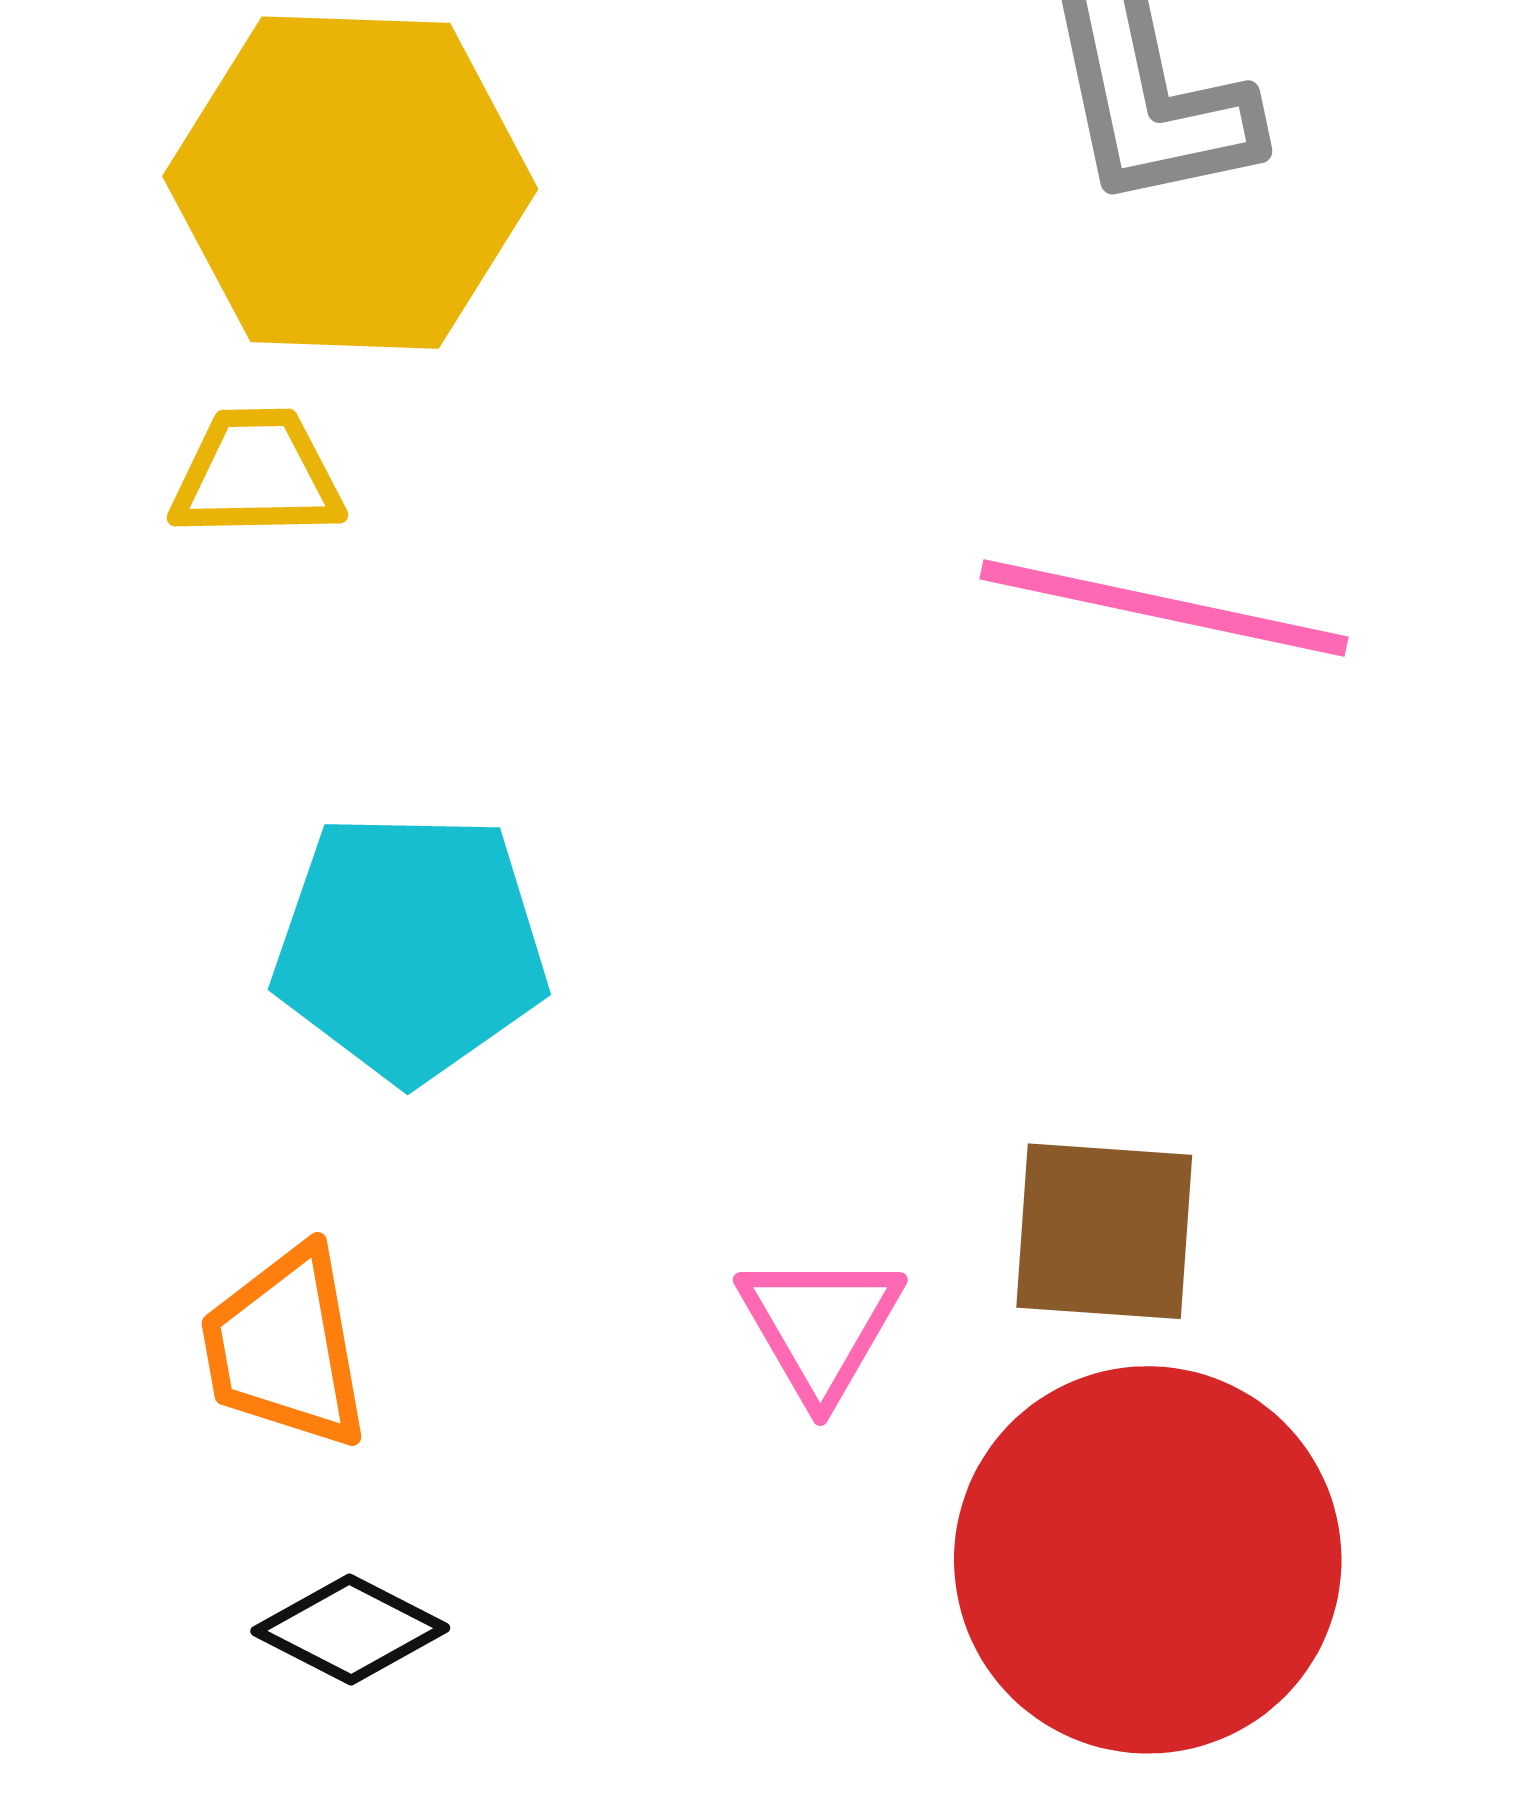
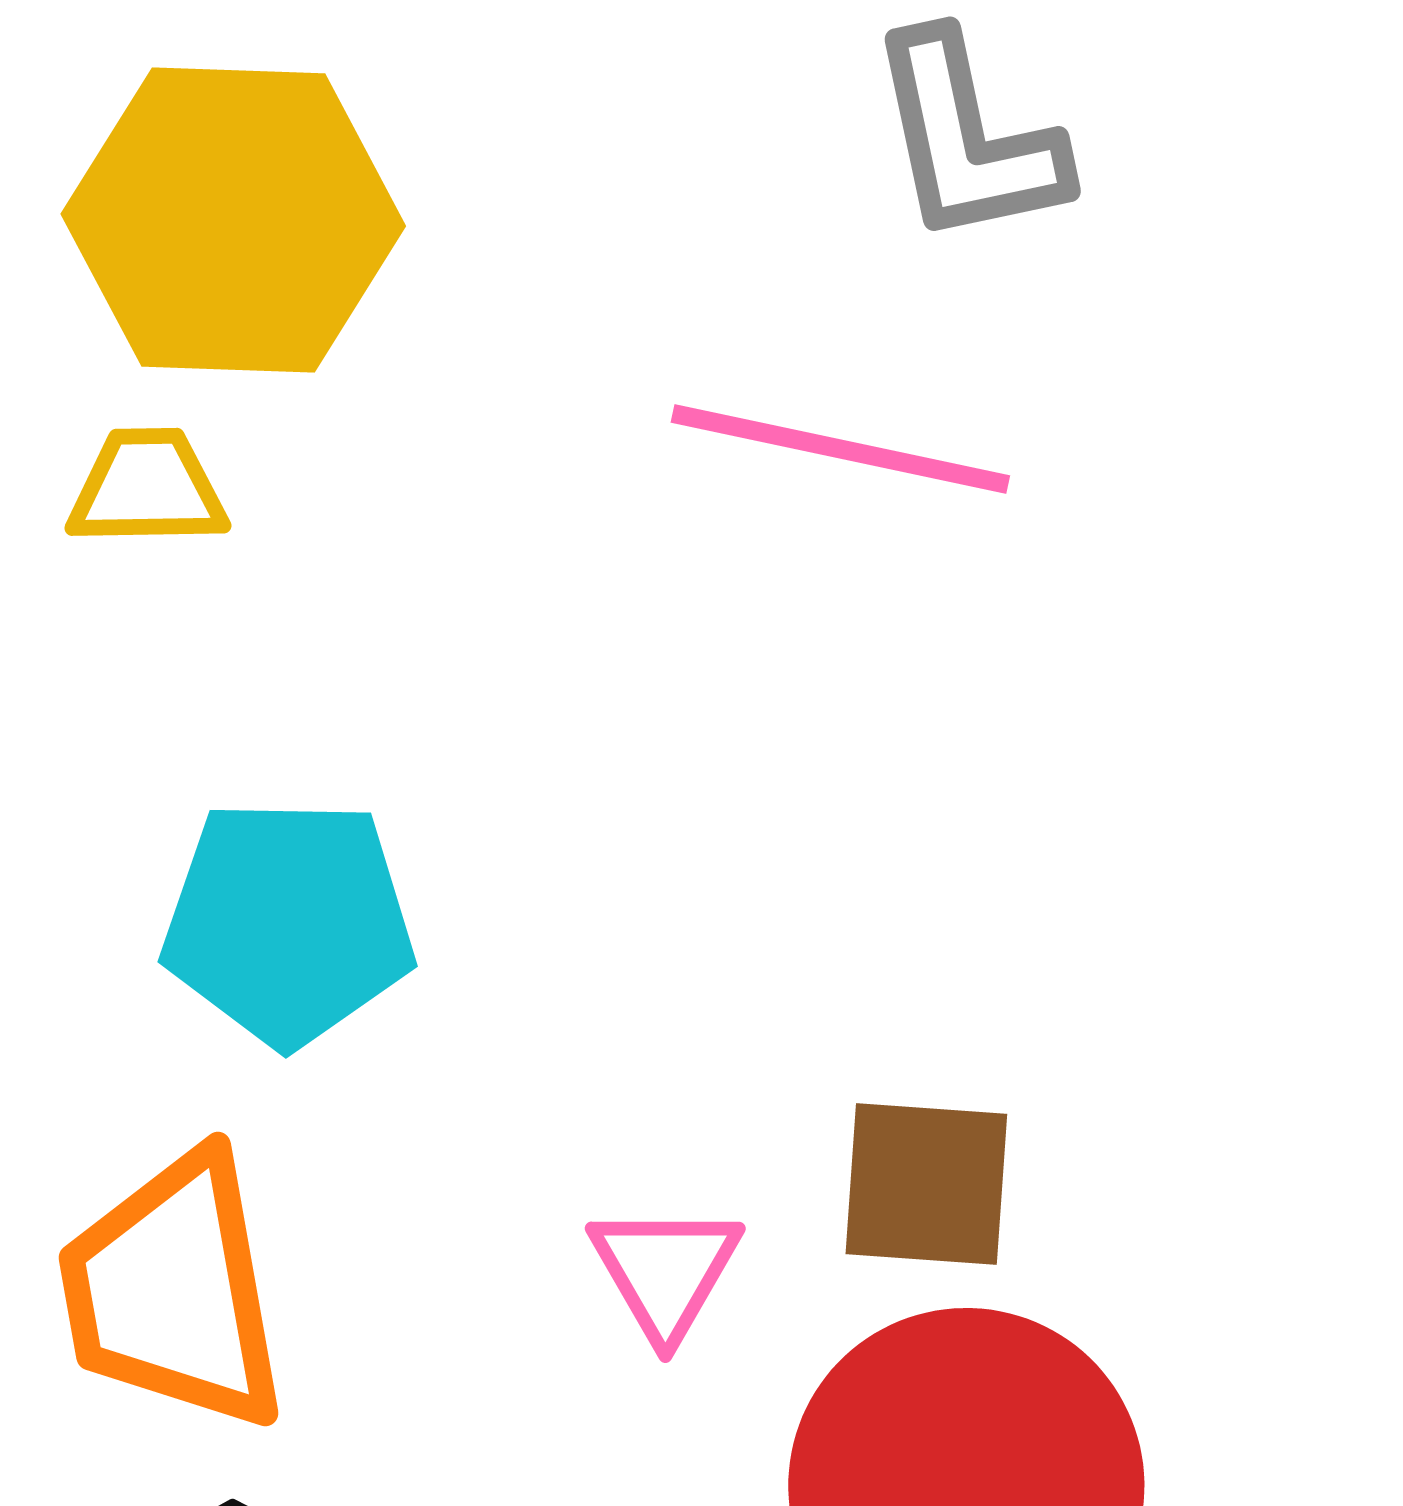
pink line: (1164, 608) -> (840, 449), moved
orange trapezoid: (285, 1348) -> (173, 1291), size x1.5

